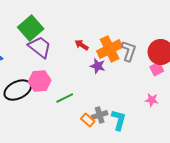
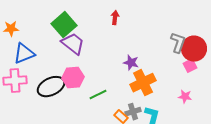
red arrow: (82, 45) -> (115, 18), moved, turned 64
orange cross: (110, 49) -> (143, 83), moved
gray L-shape: (129, 51) -> (178, 43), moved

